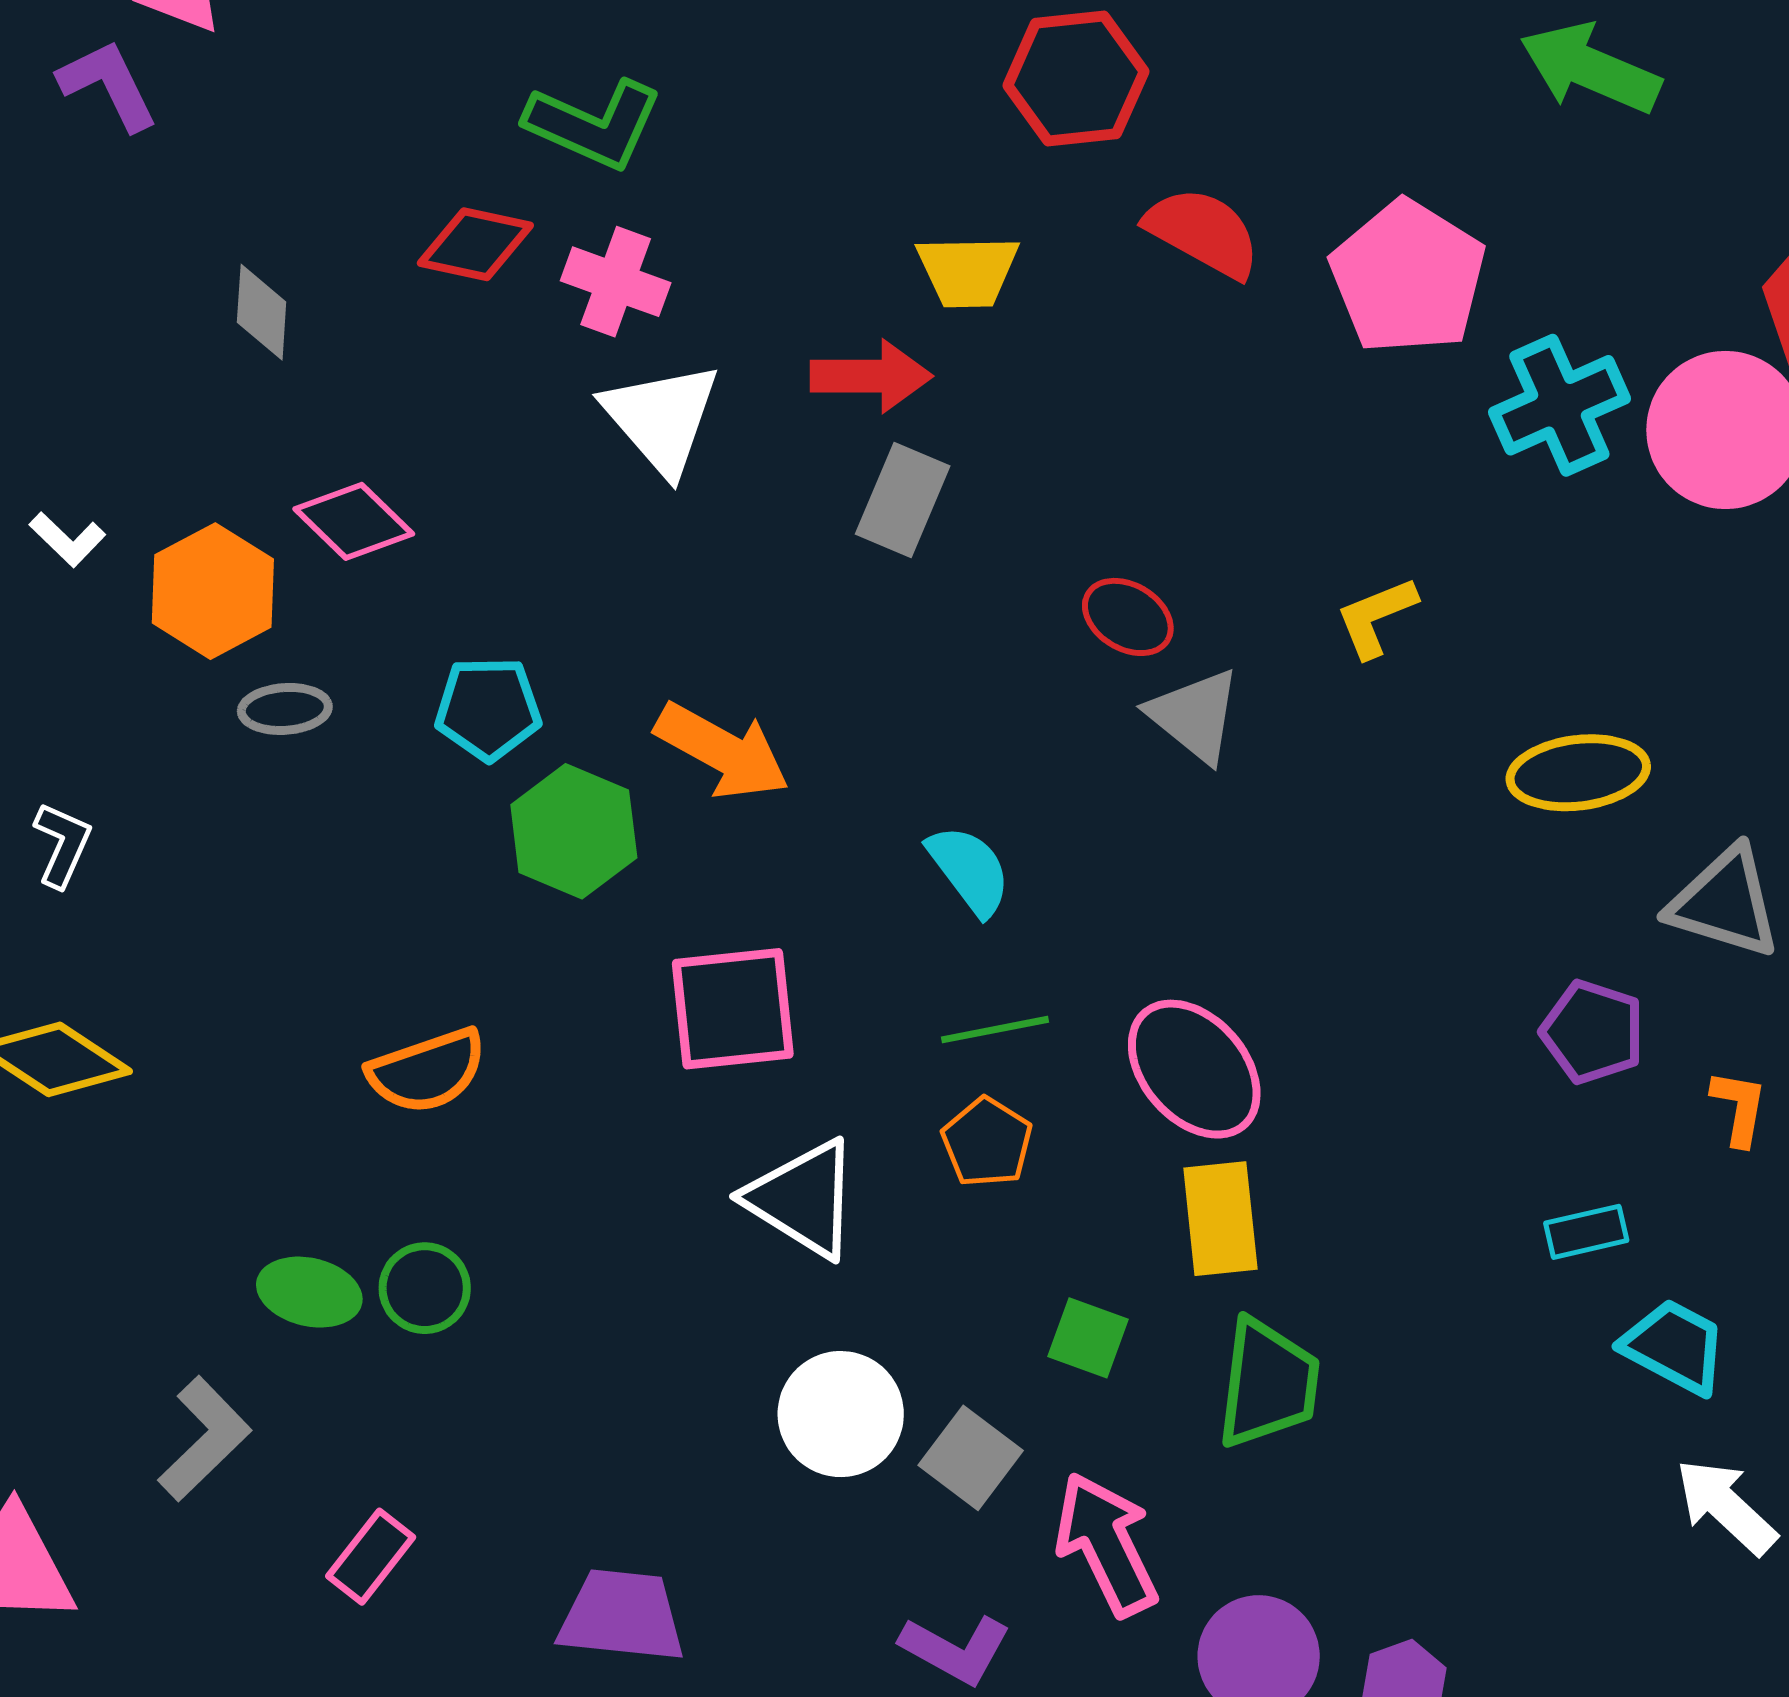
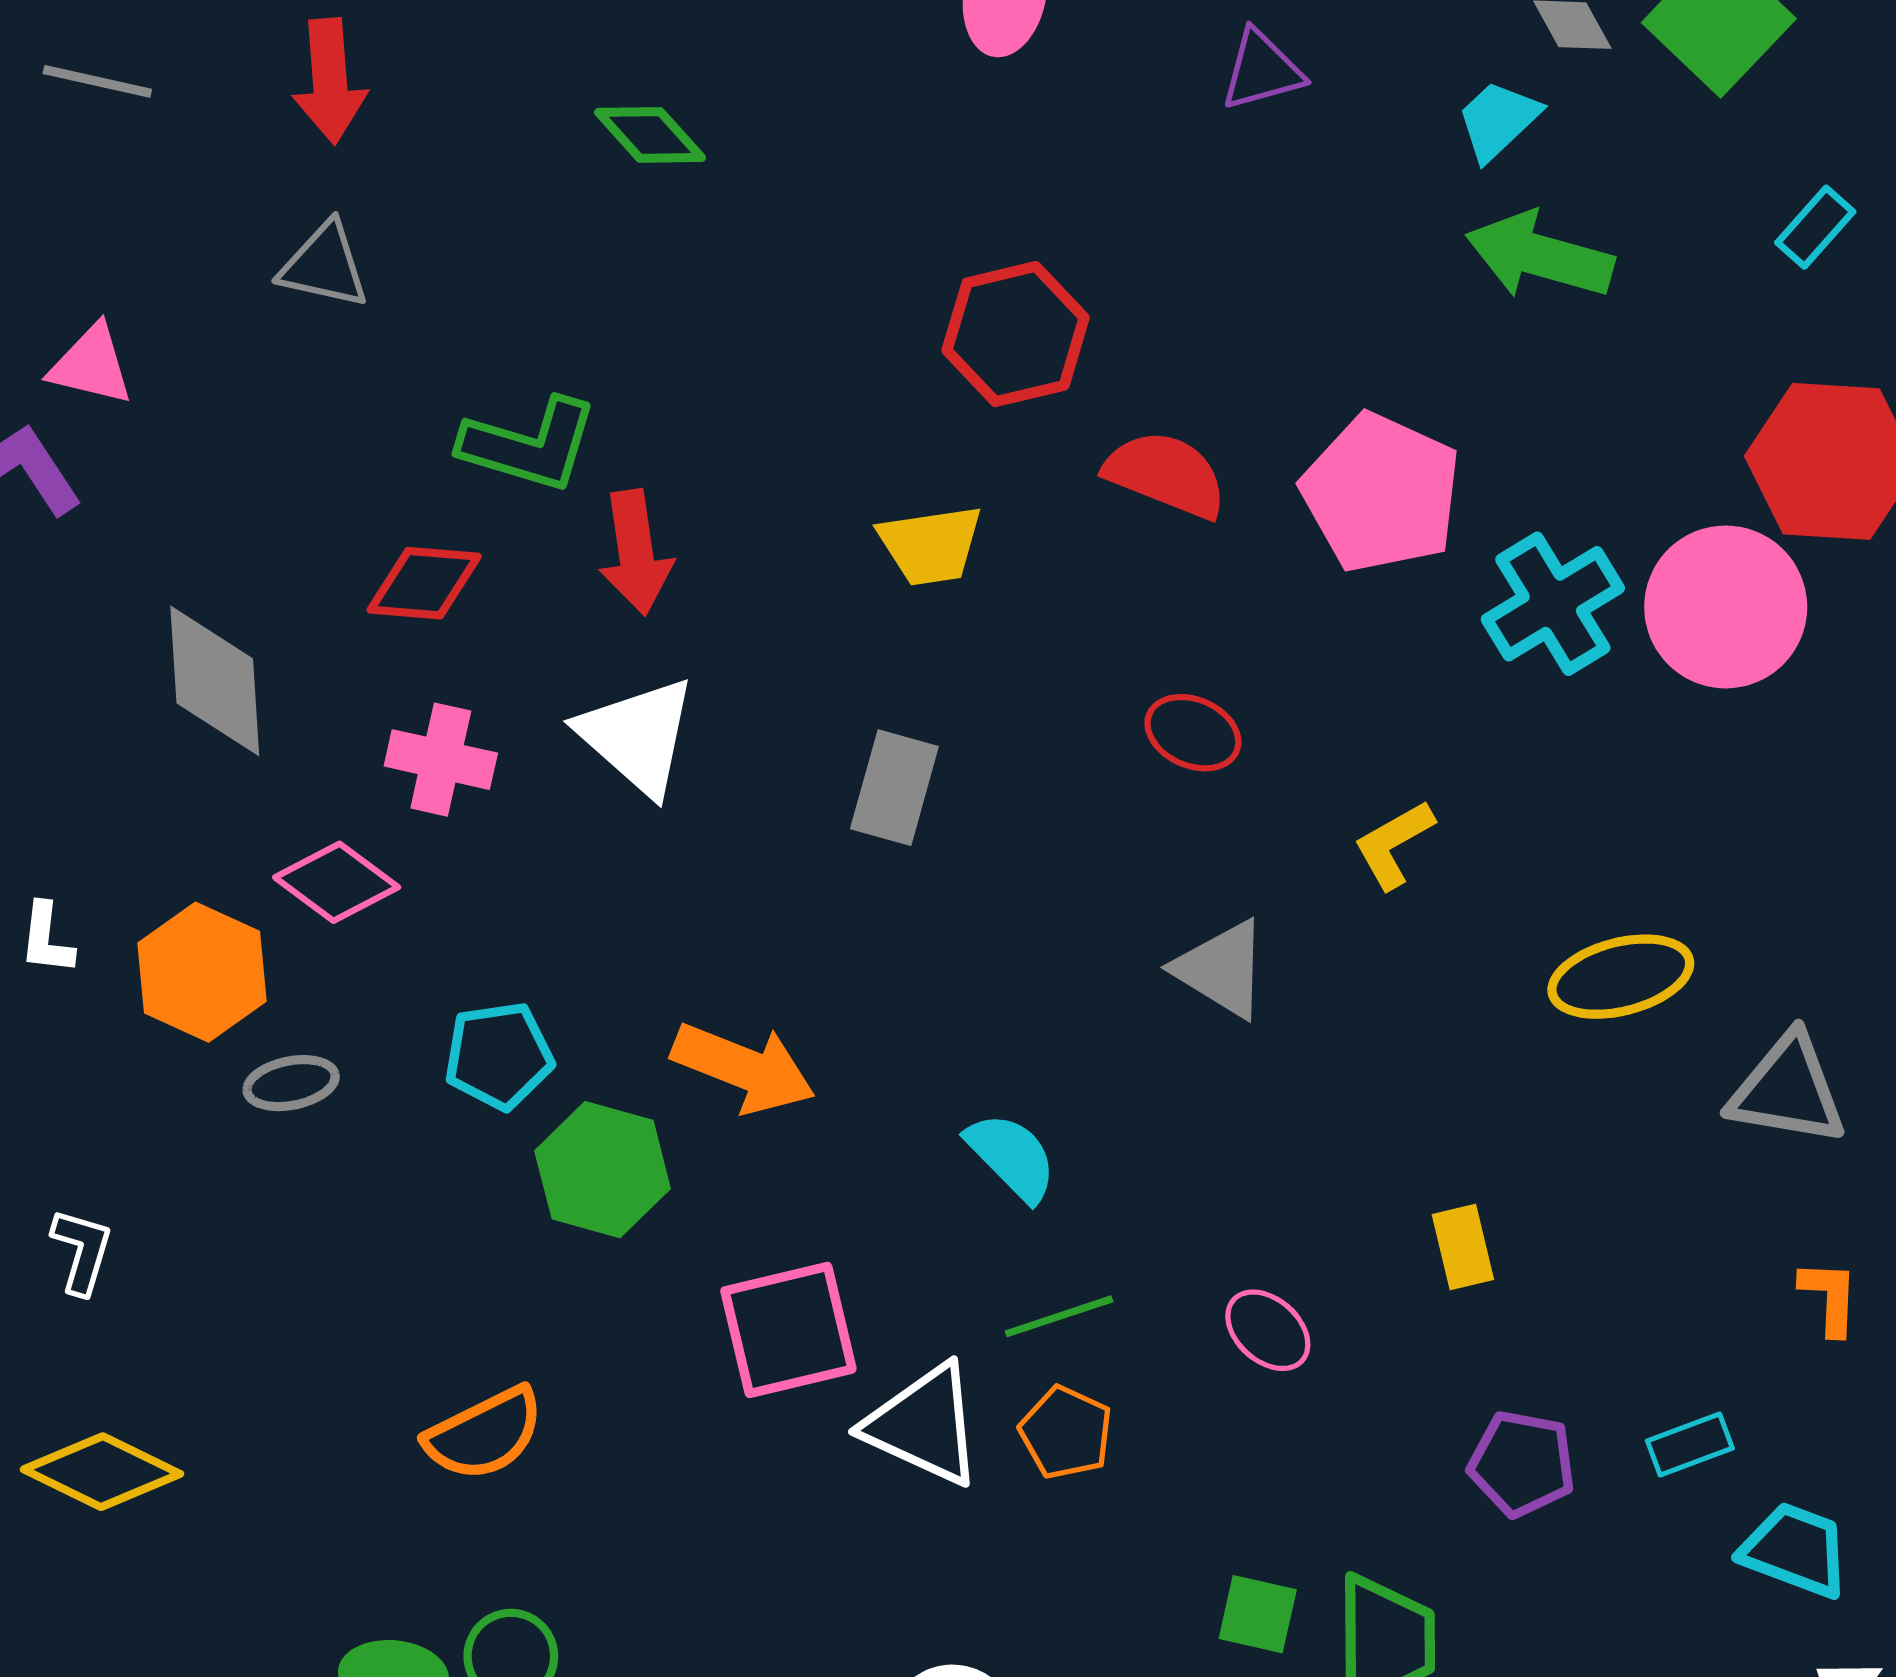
pink cross: (616, 282) -> (441, 760), moved
gray diamond: (262, 312) -> (215, 681), size x1.6
red arrow: (871, 376) -> (636, 552), moved, turned 89
white L-shape: (67, 539) -> (46, 939), turned 60
red ellipse: (1128, 617) -> (1193, 733), moved
purple pentagon: (1593, 1032) -> (1522, 1464), moved
pink ellipse: (1194, 1069) -> (1268, 1330), size x0.6
white triangle: (803, 1199) -> (924, 1425), moved
yellow rectangle: (1220, 1219) -> (1463, 1247), moved, size x0.7
green square: (1088, 1338) -> (1258, 1614), moved

